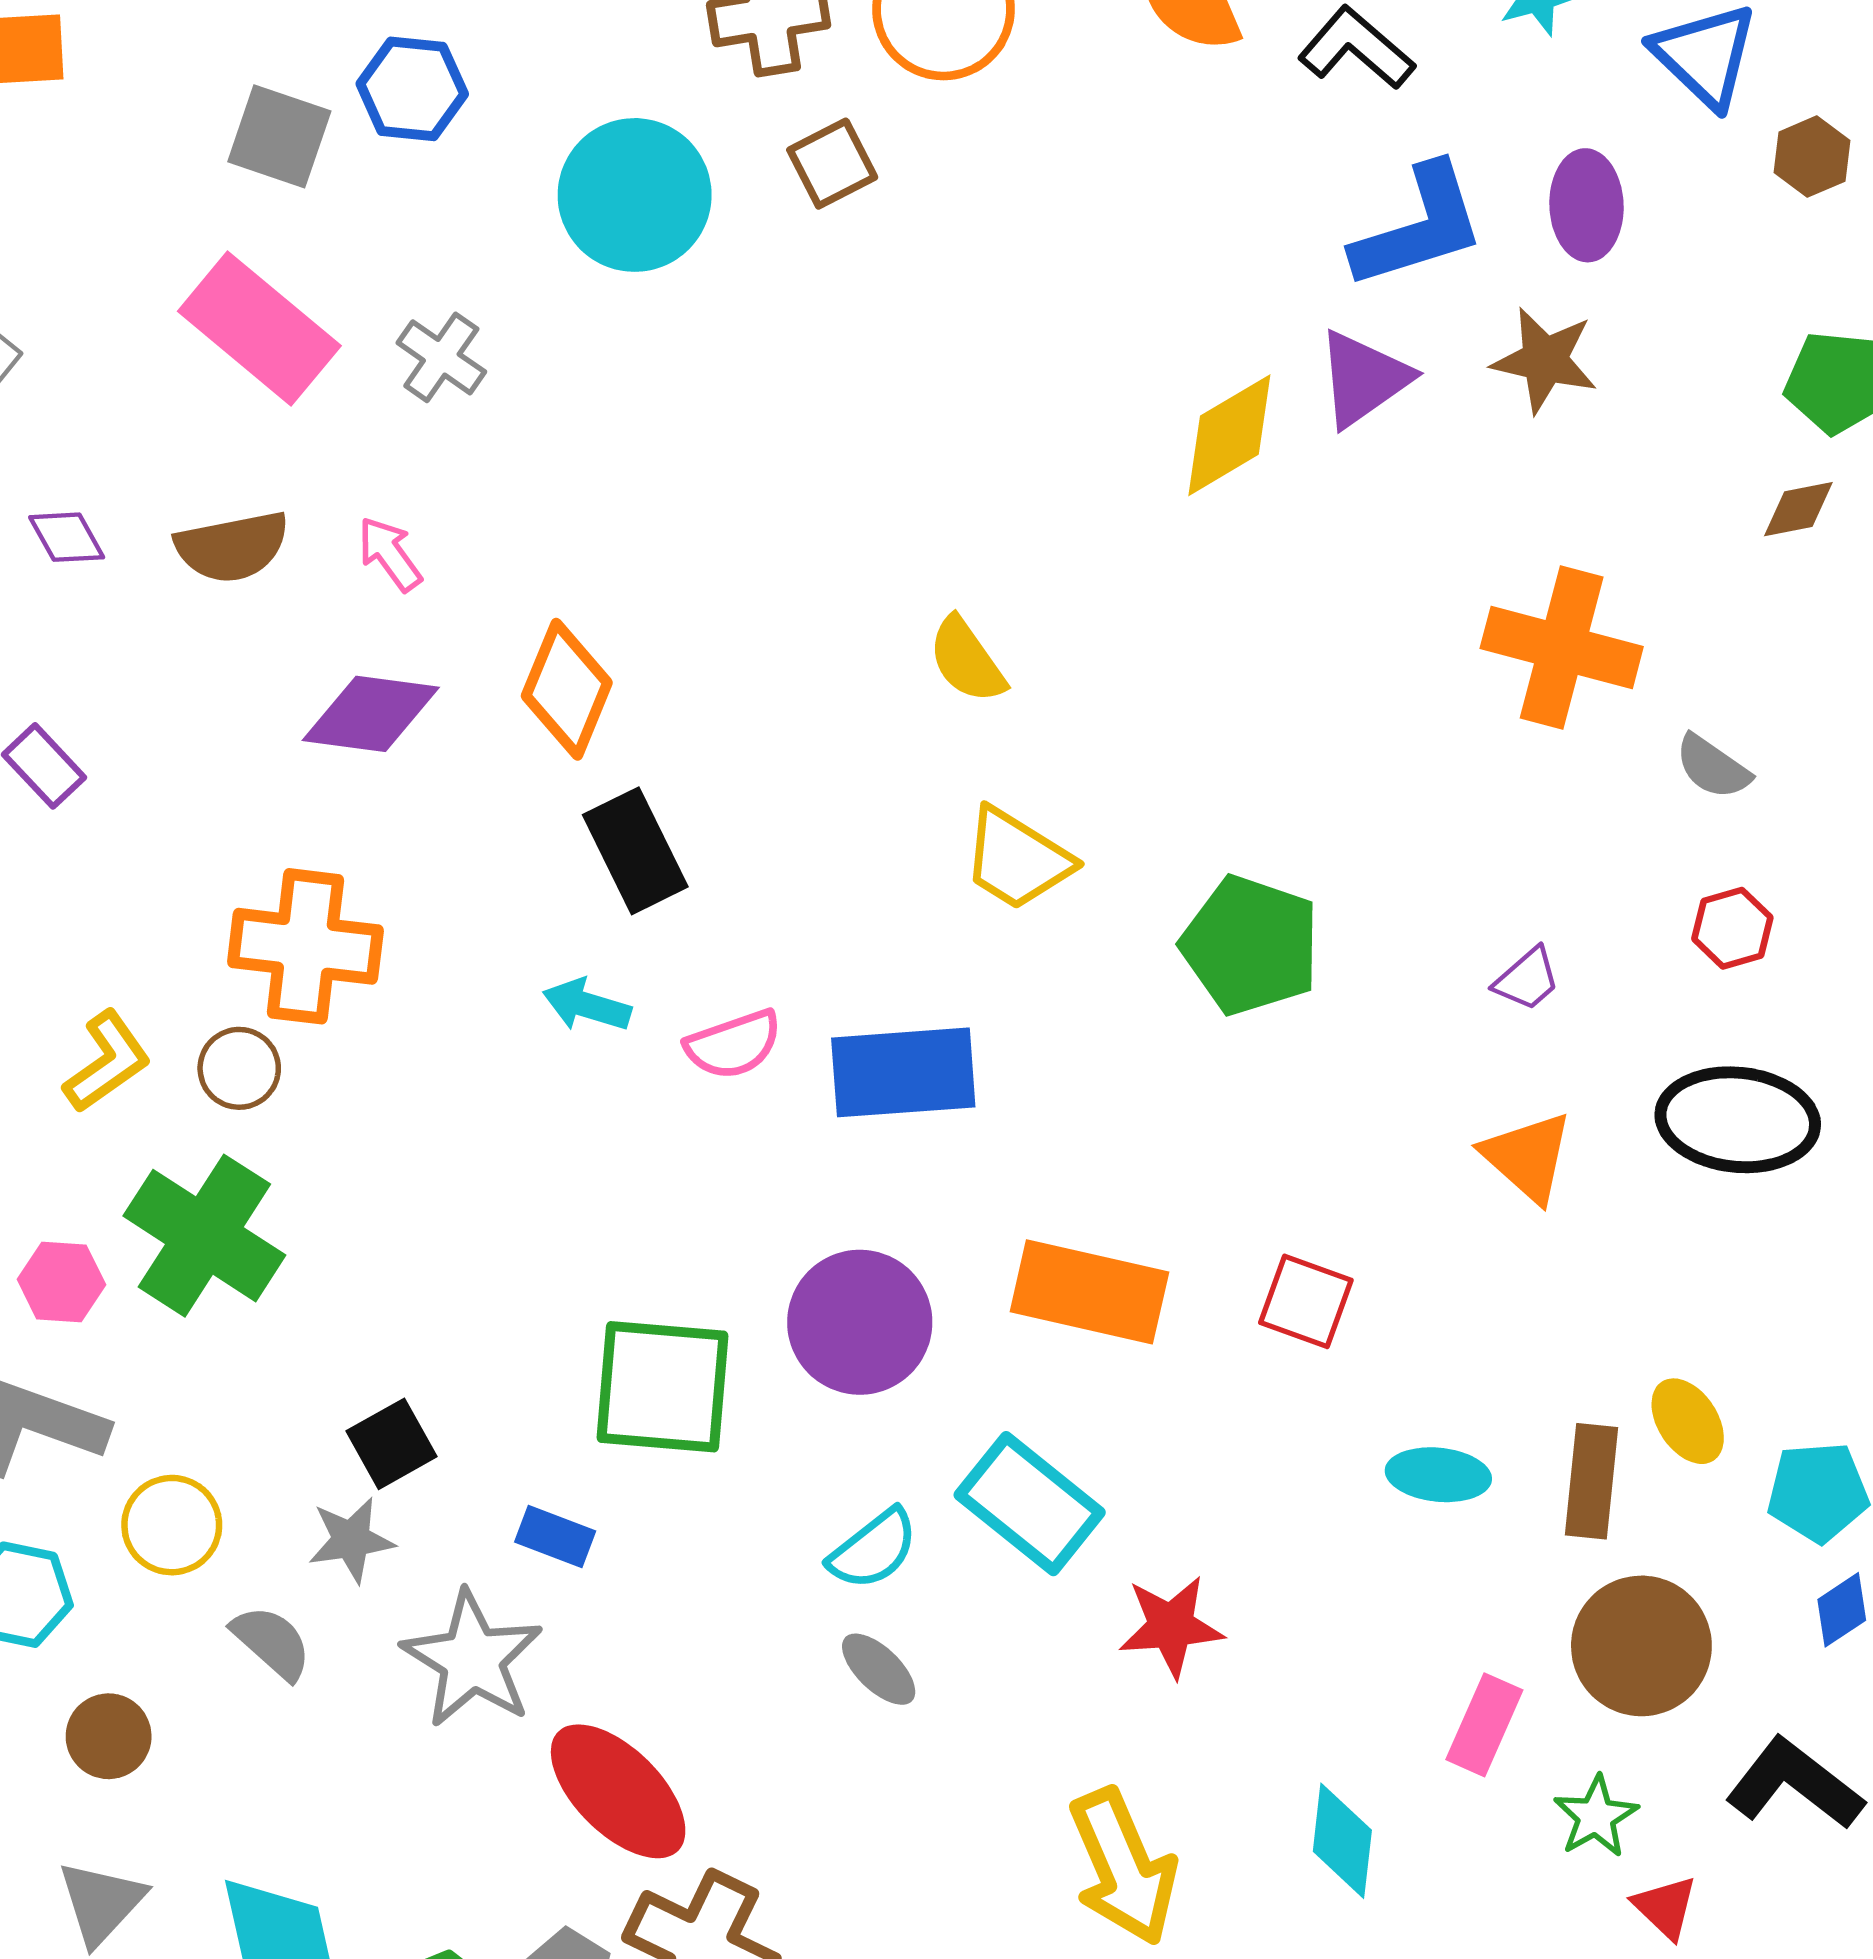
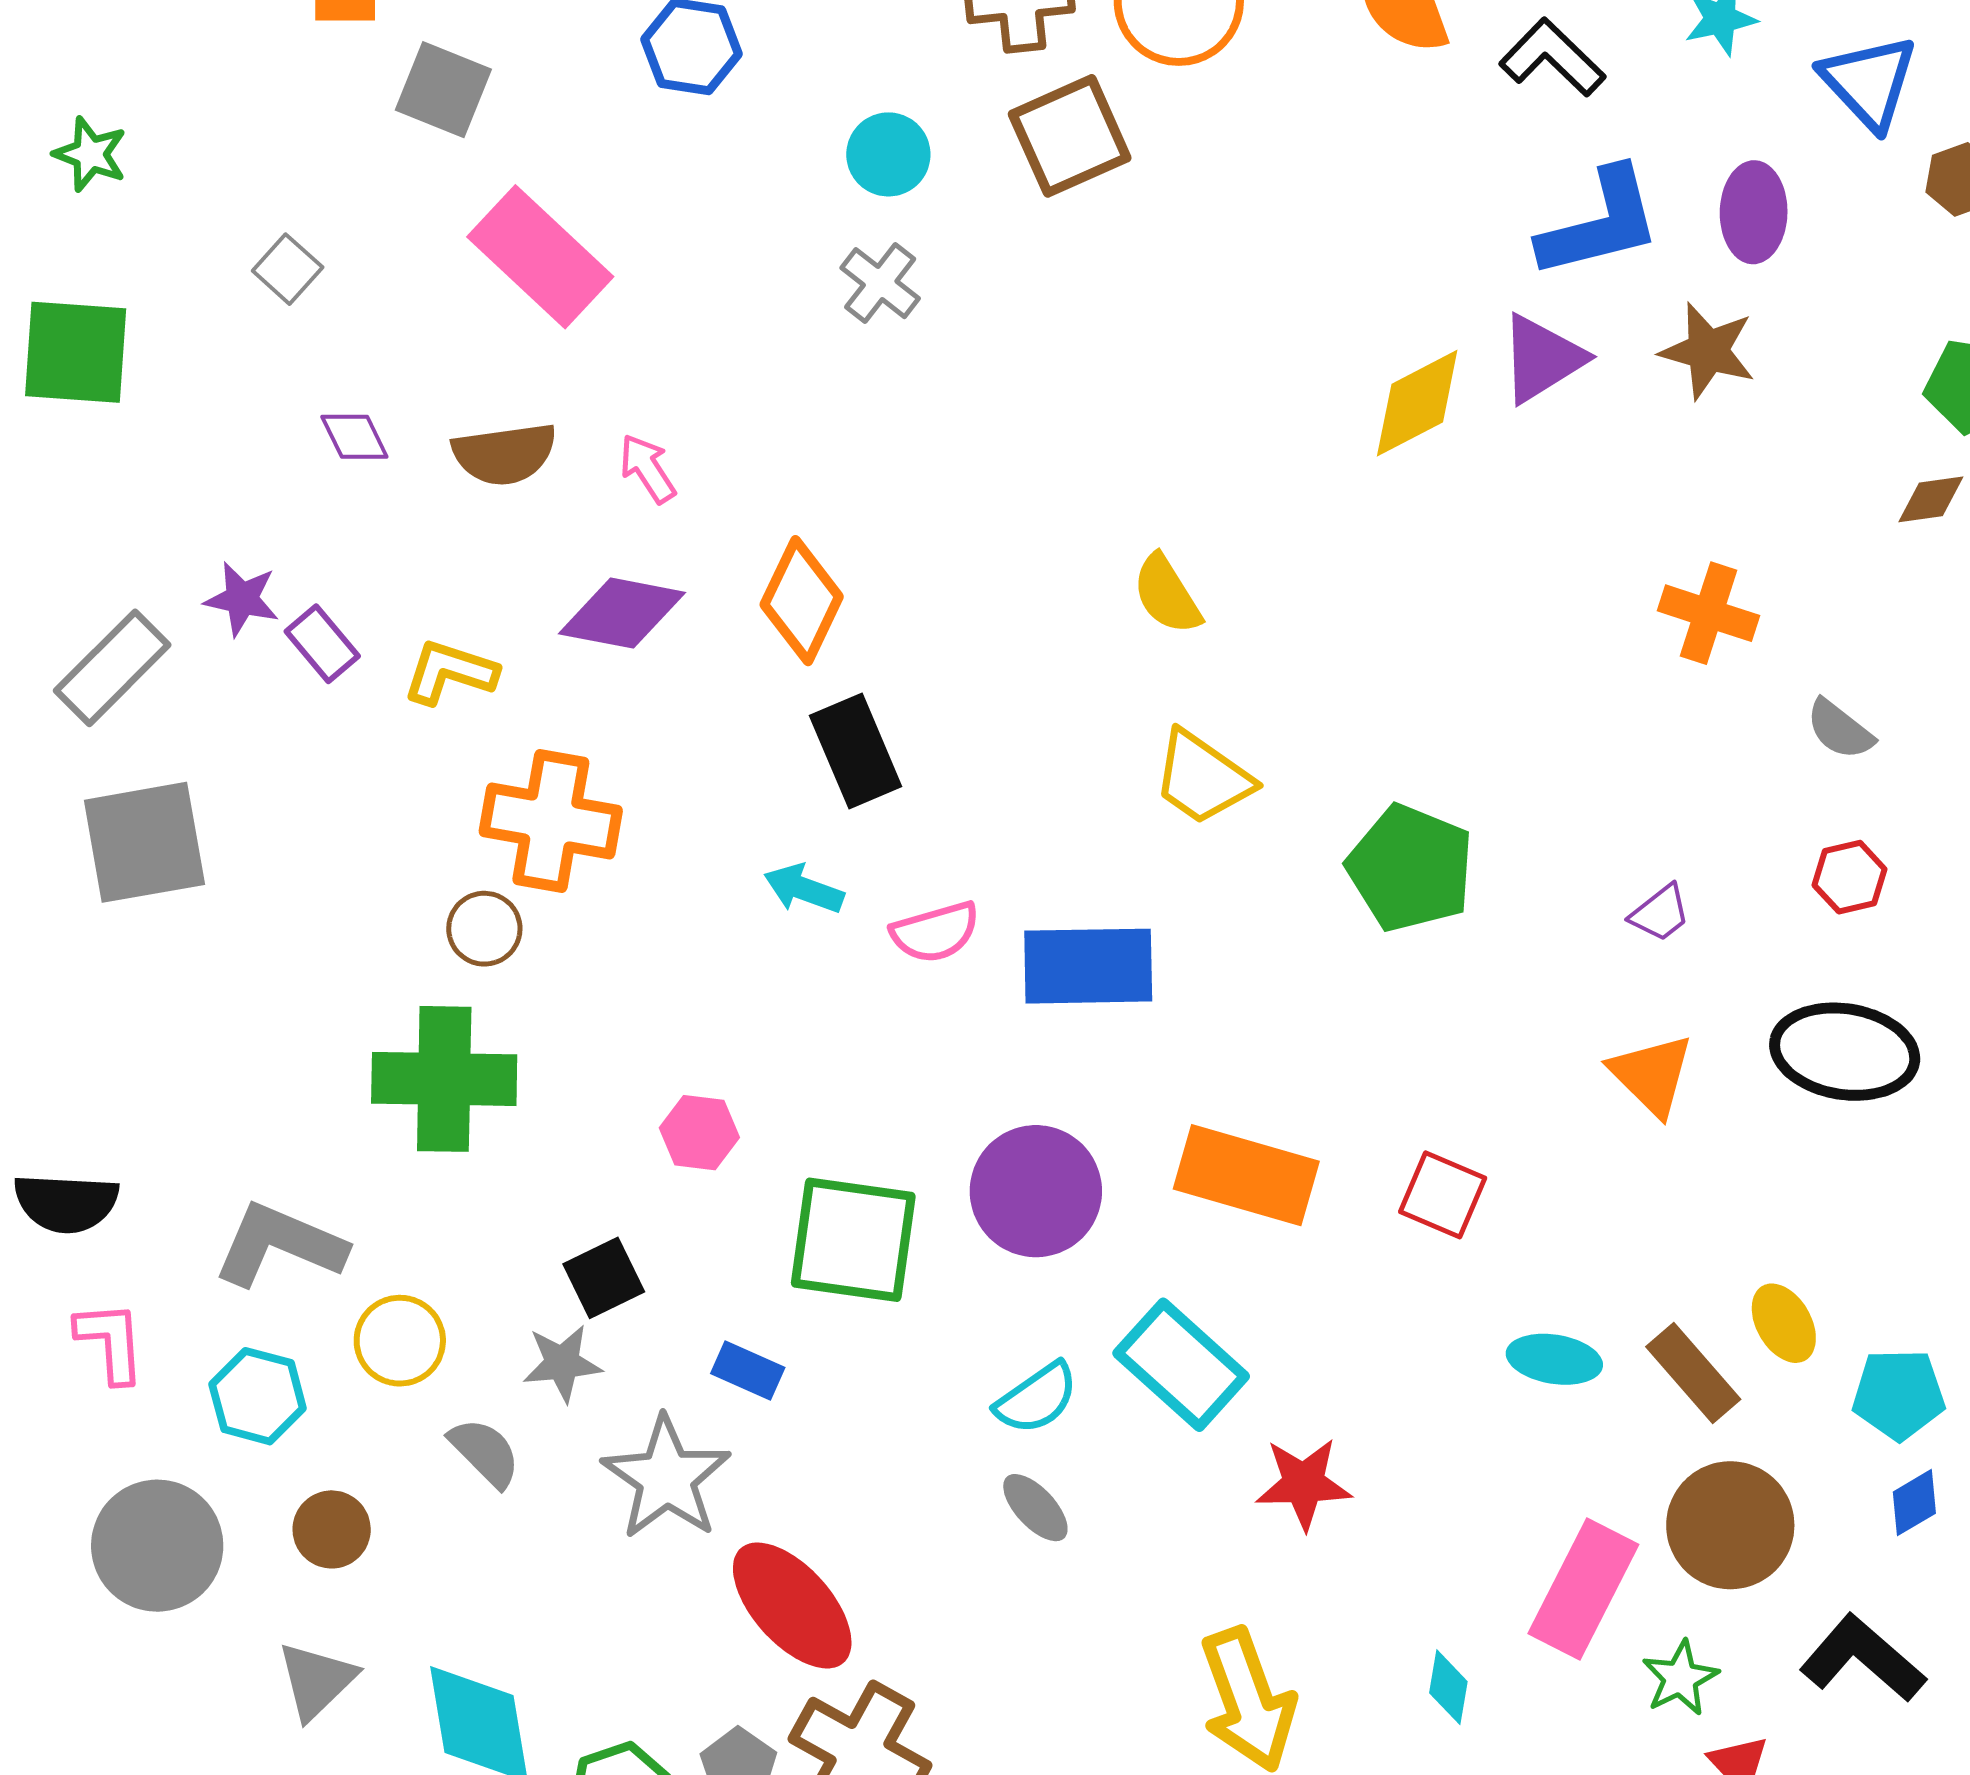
gray square: (279, 136) -> (443, 90), moved
brown square: (832, 164) -> (1070, 136), size x1.5
cyan circle: (635, 195) -> (888, 154), size x0.6
gray cross: (441, 357) -> (880, 283), moved
orange cross: (1562, 648) -> (1709, 613), size x0.7
yellow L-shape: (107, 1062) -> (450, 672), moved, turned -130
green cross: (204, 1236) -> (444, 1079), turned -35
pink hexagon: (61, 1282) -> (699, 1133), moved
brown rectangle: (1591, 1481) -> (1693, 1373), turned -50
pink rectangle: (1484, 1725) -> (1583, 1589), size x1.5
cyan diamond: (1342, 1841) -> (1448, 1687), size x0.7

